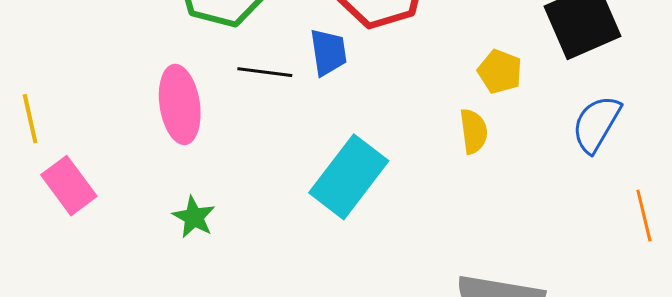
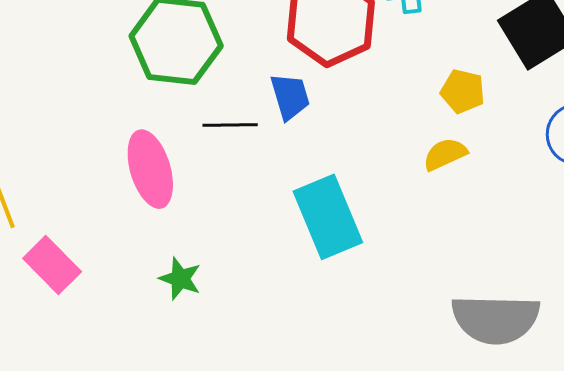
yellow semicircle: (474, 131) -> (445, 154), turned -99
cyan rectangle: (349, 177) -> (328, 217), turned -52

